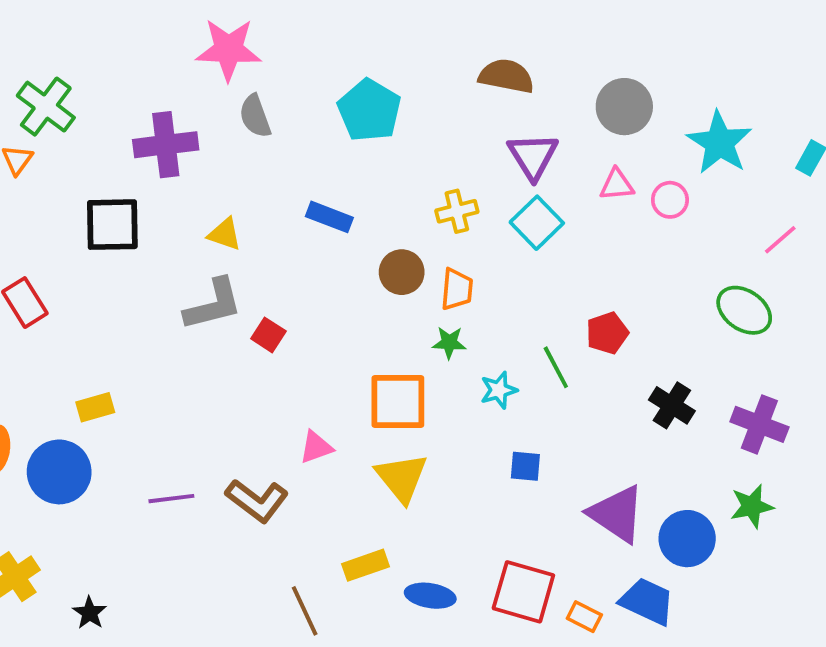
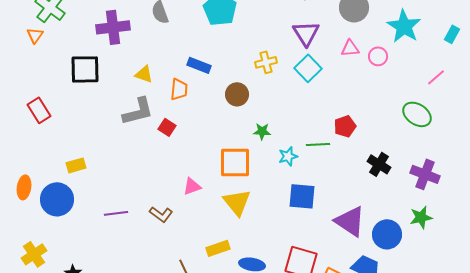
orange trapezoid: (457, 289) -> (179, 89), moved
green line: (556, 367) -> (318, 144), turned -65
blue square: (525, 466) -> (302, 196), size x1.6
brown L-shape: (257, 500) -> (161, 214), size x0.7

